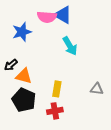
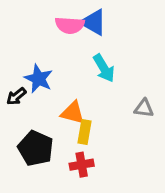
blue star: (22, 32) -> (39, 79), moved, turned -30
orange triangle: (24, 76) -> (73, 113), moved
gray triangle: (97, 89) -> (144, 108), moved

